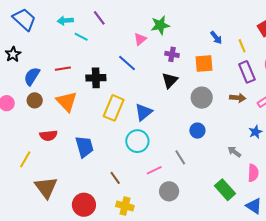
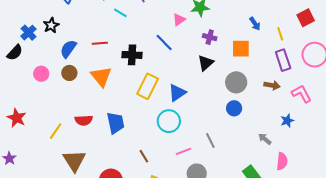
blue circle: (197, 131) -> (234, 108), moved
red semicircle: (48, 135) -> (84, 120), moved

